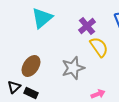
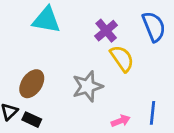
cyan triangle: (42, 18) -> (46, 20), turned 50

